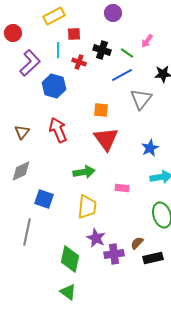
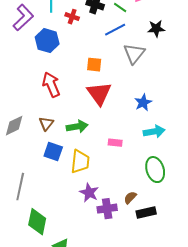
brown triangle: (22, 132) -> (46, 124), moved
blue square: (44, 199) -> (53, 152), moved
green diamond: (70, 259) -> (37, 222), moved

